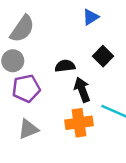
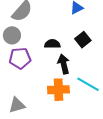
gray triangle: (28, 129) -> (17, 105), moved

